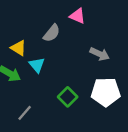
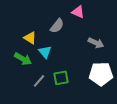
green square: (68, 97) -> (61, 78), moved, turned 35
gray line: (25, 113) -> (39, 81), moved

